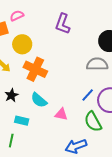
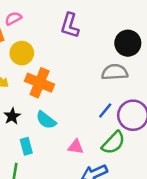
pink triangle: (61, 114) -> (76, 147), moved
cyan rectangle: (22, 121) -> (26, 146), turned 64
green semicircle: (93, 122) -> (113, 143), turned -105

